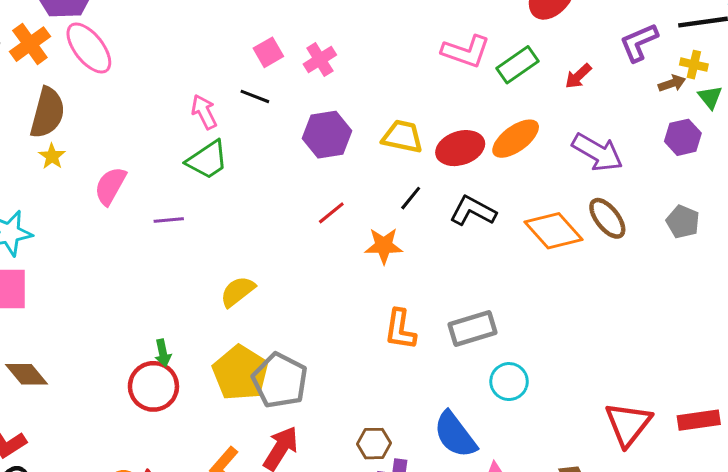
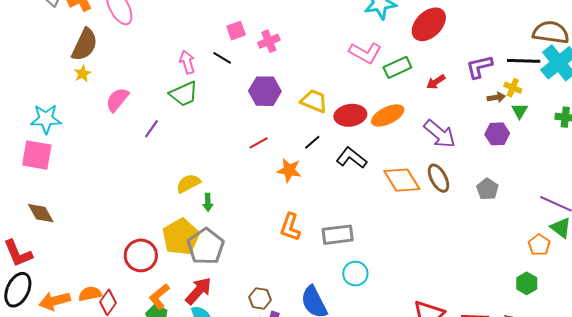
purple line: (169, 220) -> (152, 129), turned -60
green arrow: (163, 353) -> (208, 202), moved
red circle: (153, 386) -> (141, 255), moved

